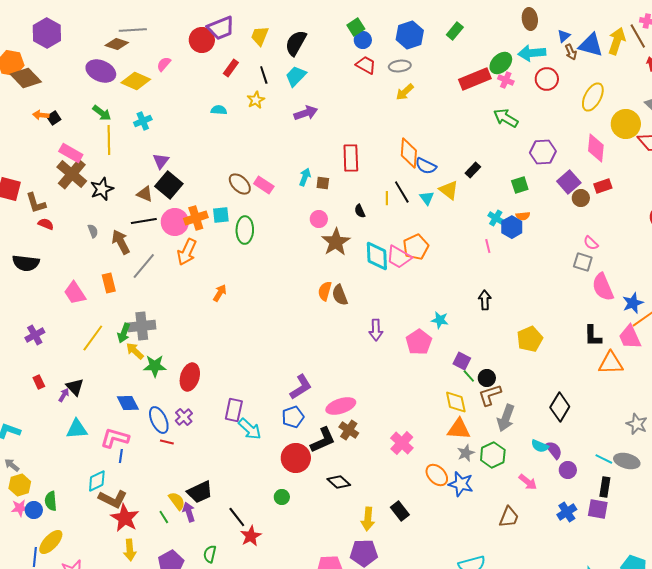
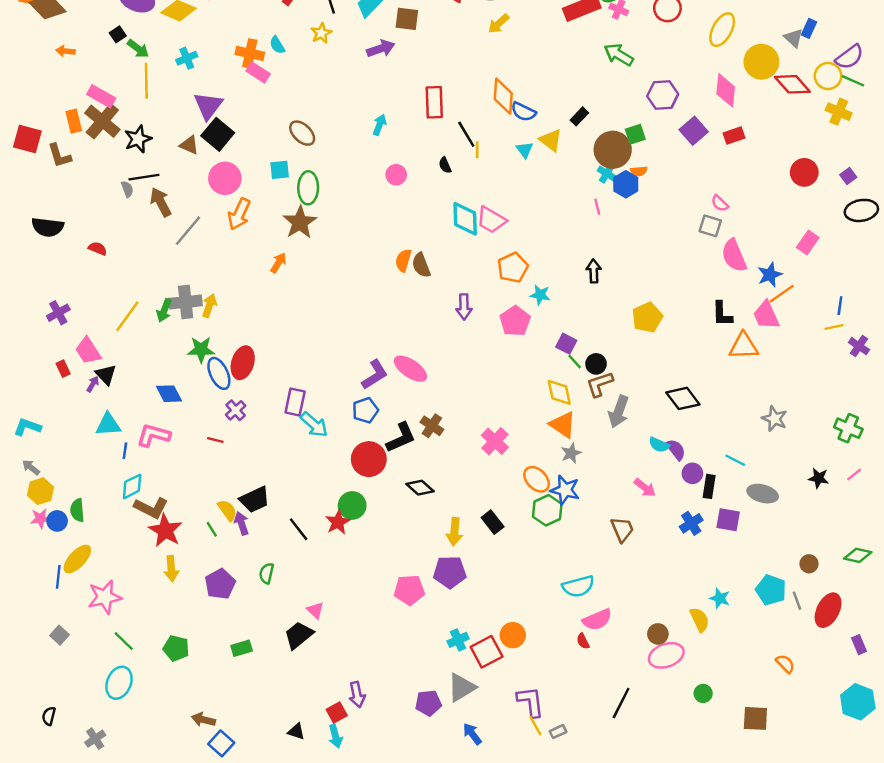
cyan semicircle: (219, 110) -> (277, 45), turned -126
black square: (54, 118) -> (118, 34), moved
purple triangle: (161, 161) -> (208, 106), size x1.5
brown square: (323, 183) -> (407, 19), moved, size x1.5
pink rectangle: (264, 185) -> (258, 72), moved
black line: (402, 192) -> (466, 134), moved
brown circle: (581, 198) -> (613, 150), moved, size x1.8
orange cross: (196, 218) -> (250, 53), moved, turned 30
black line: (144, 221) -> (144, 177), moved
red semicircle: (46, 224) -> (98, 249), moved
brown star: (336, 242) -> (300, 222), moved
orange pentagon: (416, 247) -> (513, 268), moved
orange rectangle: (109, 283) -> (74, 121), moved
pink trapezoid: (75, 293) -> (88, 351), moved
yellow arrow: (135, 351) -> (209, 306), moved, turned 66
pink ellipse: (341, 406) -> (410, 369), moved, turned 52
black diamond: (560, 407) -> (683, 398), turned -68
blue ellipse: (159, 420) -> (219, 373), moved
orange triangle: (459, 429) -> (563, 425), turned 30
green hexagon: (493, 455) -> (547, 510), moved
blue line: (121, 456) -> (125, 451), moved
gray ellipse: (627, 461) -> (763, 494), moved
black rectangle: (605, 487) -> (709, 486), moved
green circle: (282, 497) -> (352, 505), size x1.5
brown trapezoid: (509, 517) -> (622, 529), turned -45
red star: (251, 536) -> (338, 522), moved

